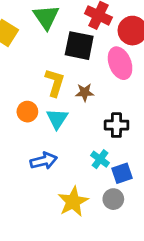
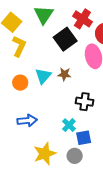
black square: (79, 46) -> (65, 39), turned 35
yellow L-shape: (55, 83) -> (19, 46), moved
cyan triangle: (57, 119) -> (43, 76), moved

